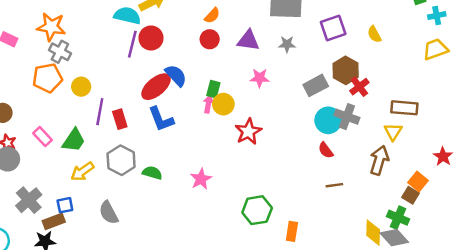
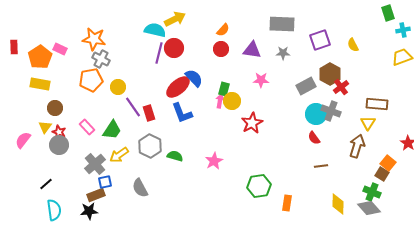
purple line: (100, 112) -> (133, 107), turned -45
gray cross: (29, 200) -> (95, 164), moved
yellow diamond: (373, 233) -> (338, 204), moved

